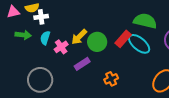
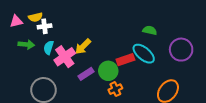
green semicircle: (145, 21) -> (150, 30), size x0.6
red rectangle: (123, 39) -> (125, 60), moved, turned 30
green circle: (97, 42) -> (108, 71), moved
pink cross: (61, 47) -> (65, 57), size x1.5

